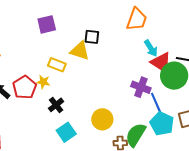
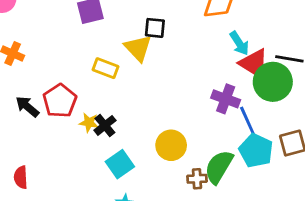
yellow triangle: (80, 51) -> (138, 48), turned 30
yellow star: (43, 82) -> (89, 123), moved

